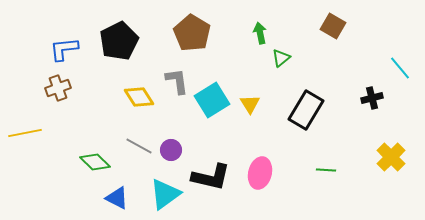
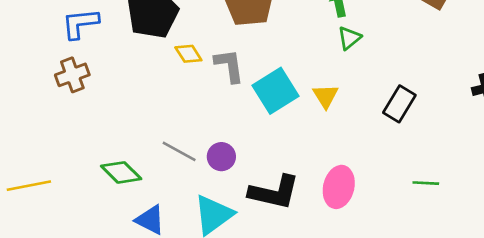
green triangle: (281, 58) -> (349, 38), moved
yellow diamond: (139, 97) -> (188, 54), moved, size x0.7
black rectangle: (306, 110) -> (399, 104), size x0.7
yellow line: (25, 133) -> (29, 186), moved

